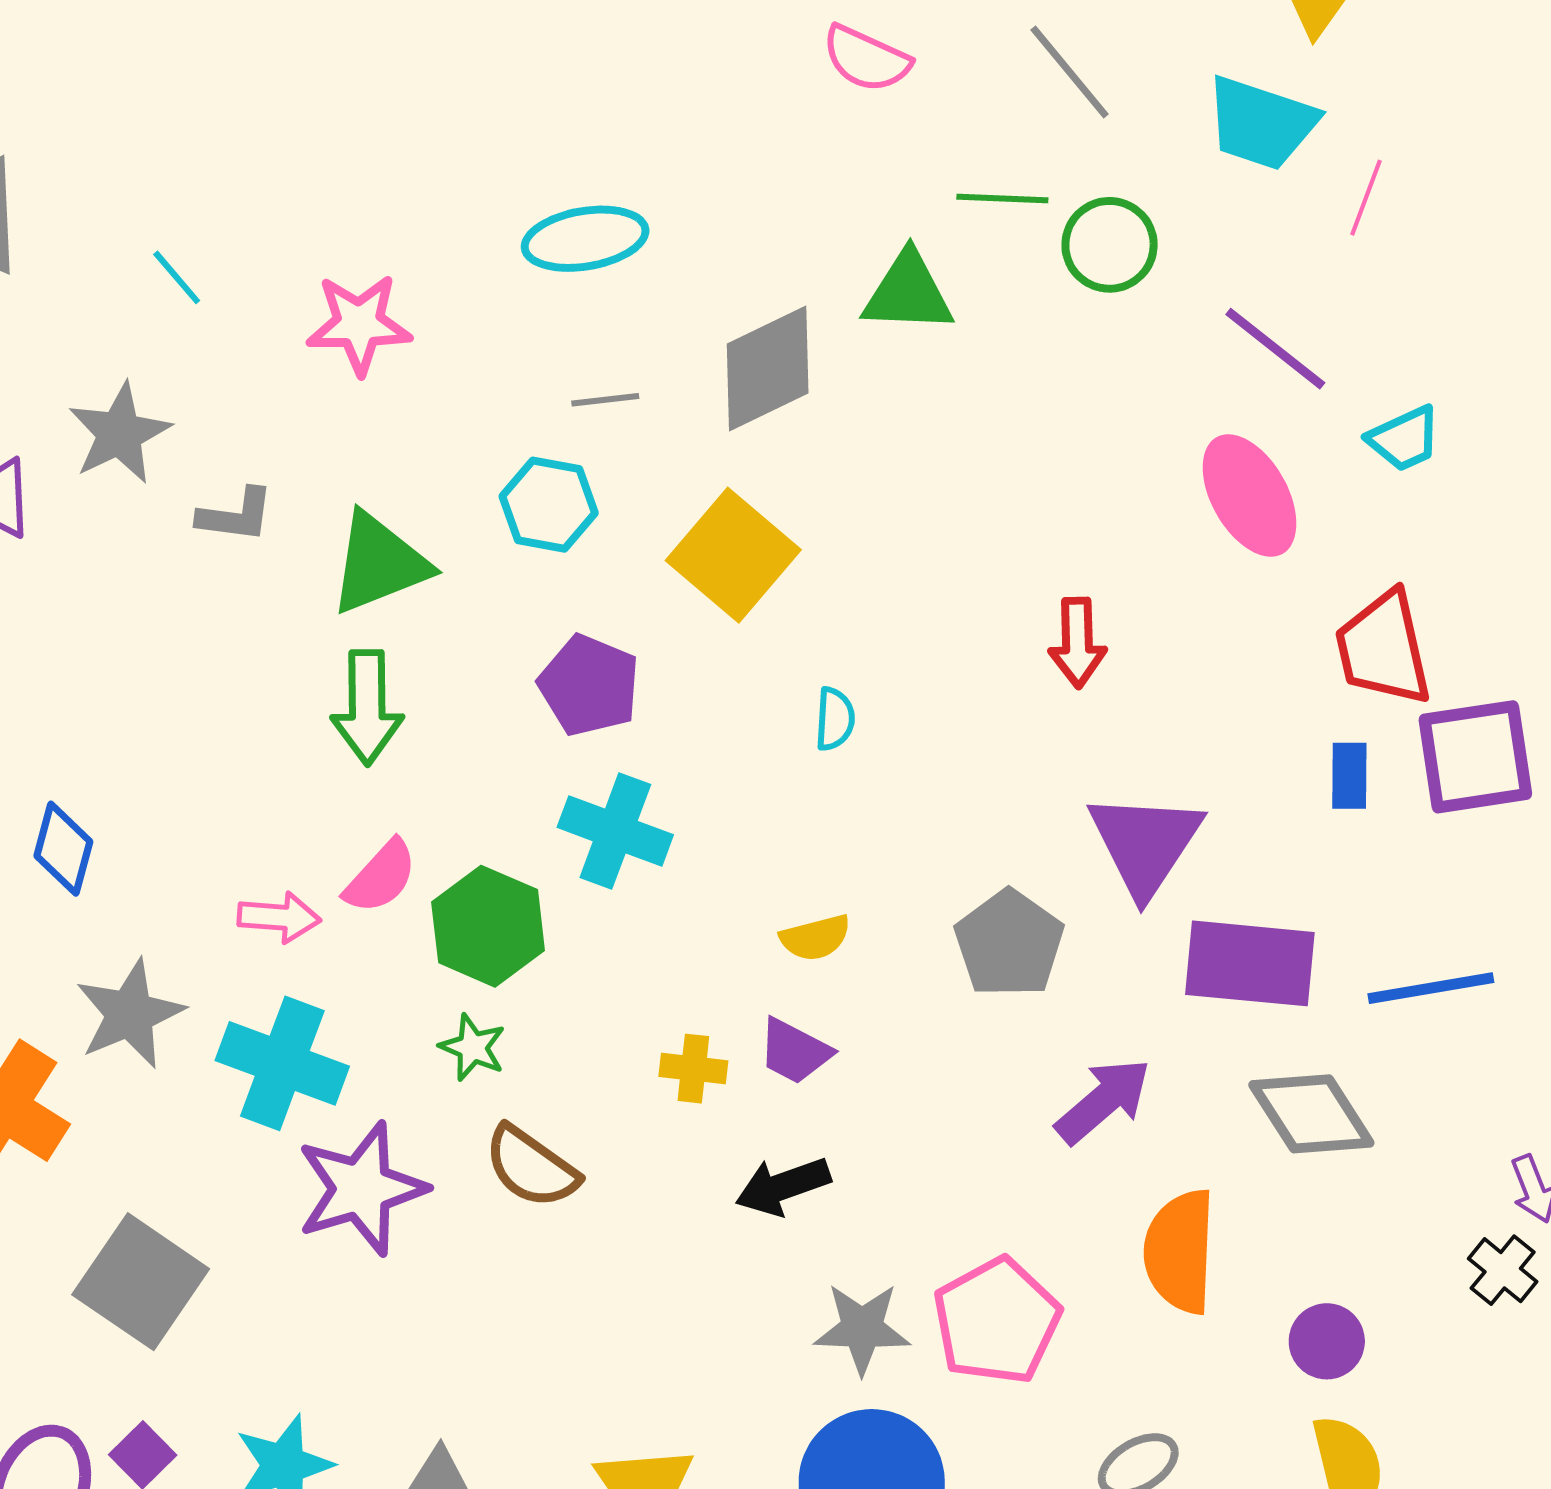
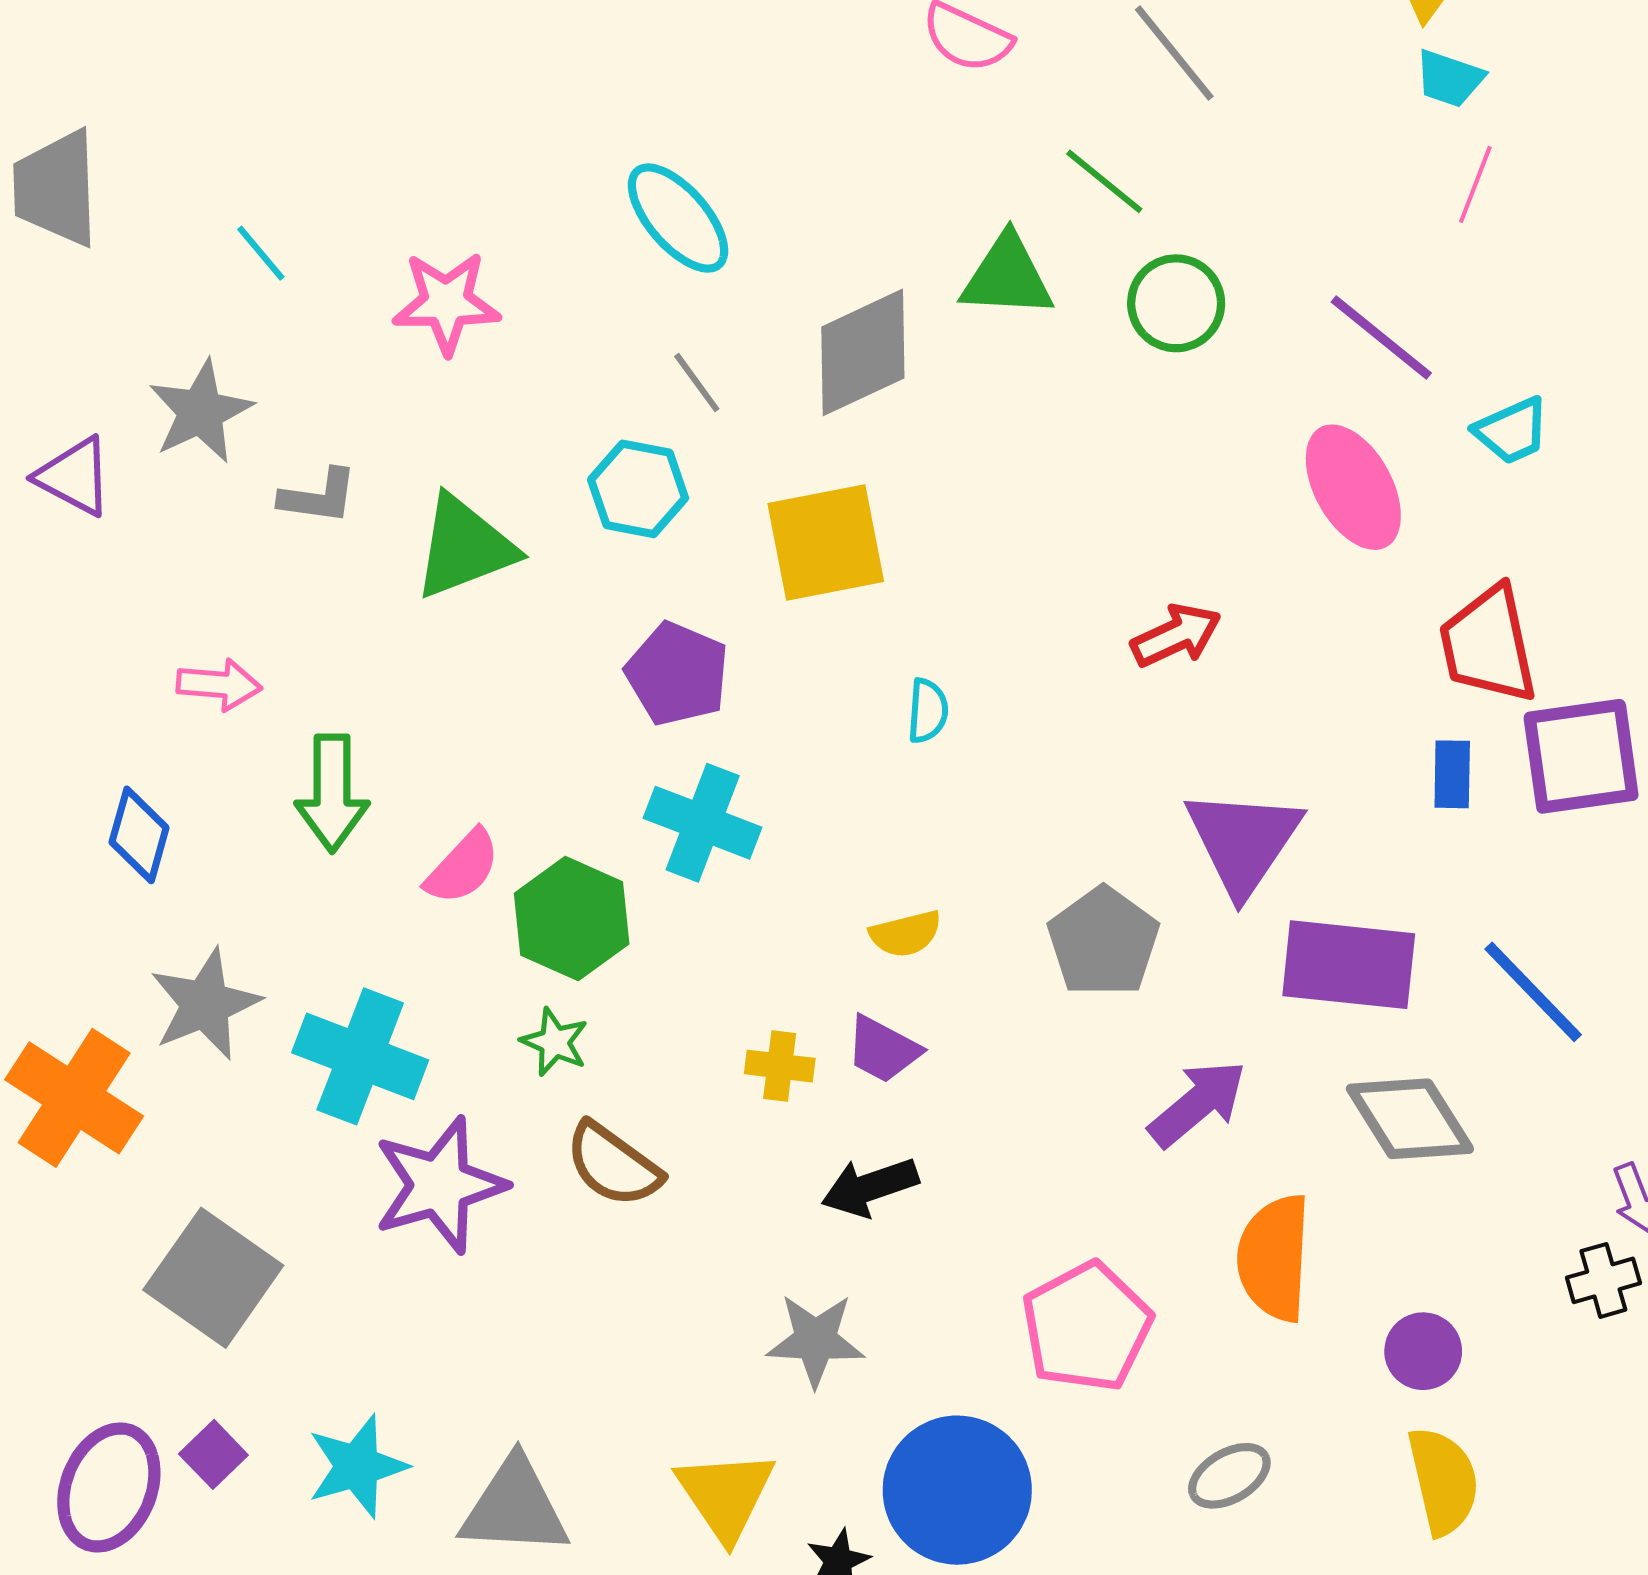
cyan trapezoid: (1261, 123) -> (1449, 78), moved, size x0.6
green line: (1002, 198) -> (1104, 181), turned 36
cyan ellipse: (585, 239) -> (678, 218), turned 58
green circle: (1110, 245) -> (1176, 303), moved
gray line: (605, 400) -> (697, 383), turned 60
yellow square: (733, 555) -> (826, 542), turned 38
red arrow: (1077, 643) -> (1176, 635), turned -114
green arrow: (367, 707) -> (332, 793), moved
pink arrow: (279, 917) -> (219, 685), moved
blue line: (1431, 988) -> (1533, 992), turned 55
black cross: (1503, 1270) -> (1603, 1280), turned 34
gray star: (862, 1328) -> (816, 1340), moved

